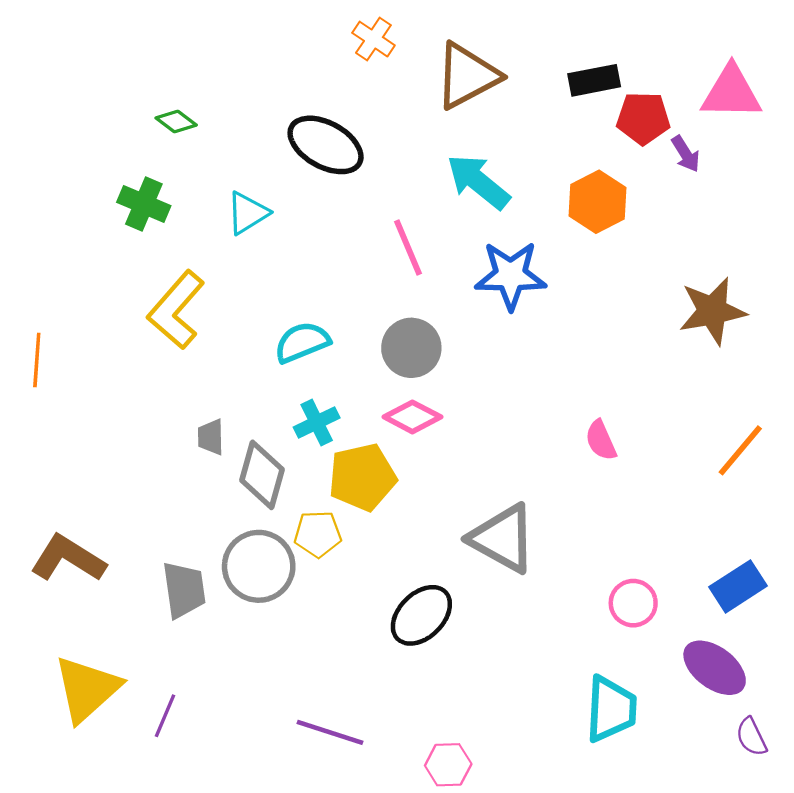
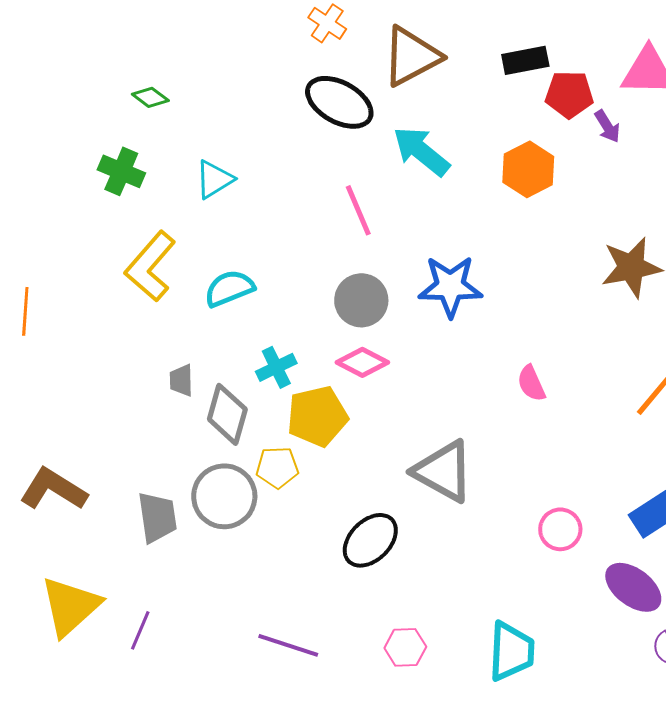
black ellipse: (326, 145) -> (339, 102), moved
blue star: (511, 275) -> (450, 286), moved
cyan semicircle: (302, 342) -> (229, 288), moved
cyan trapezoid: (611, 709) -> (511, 651), moved
pink hexagon: (448, 765) -> (405, 647), moved

